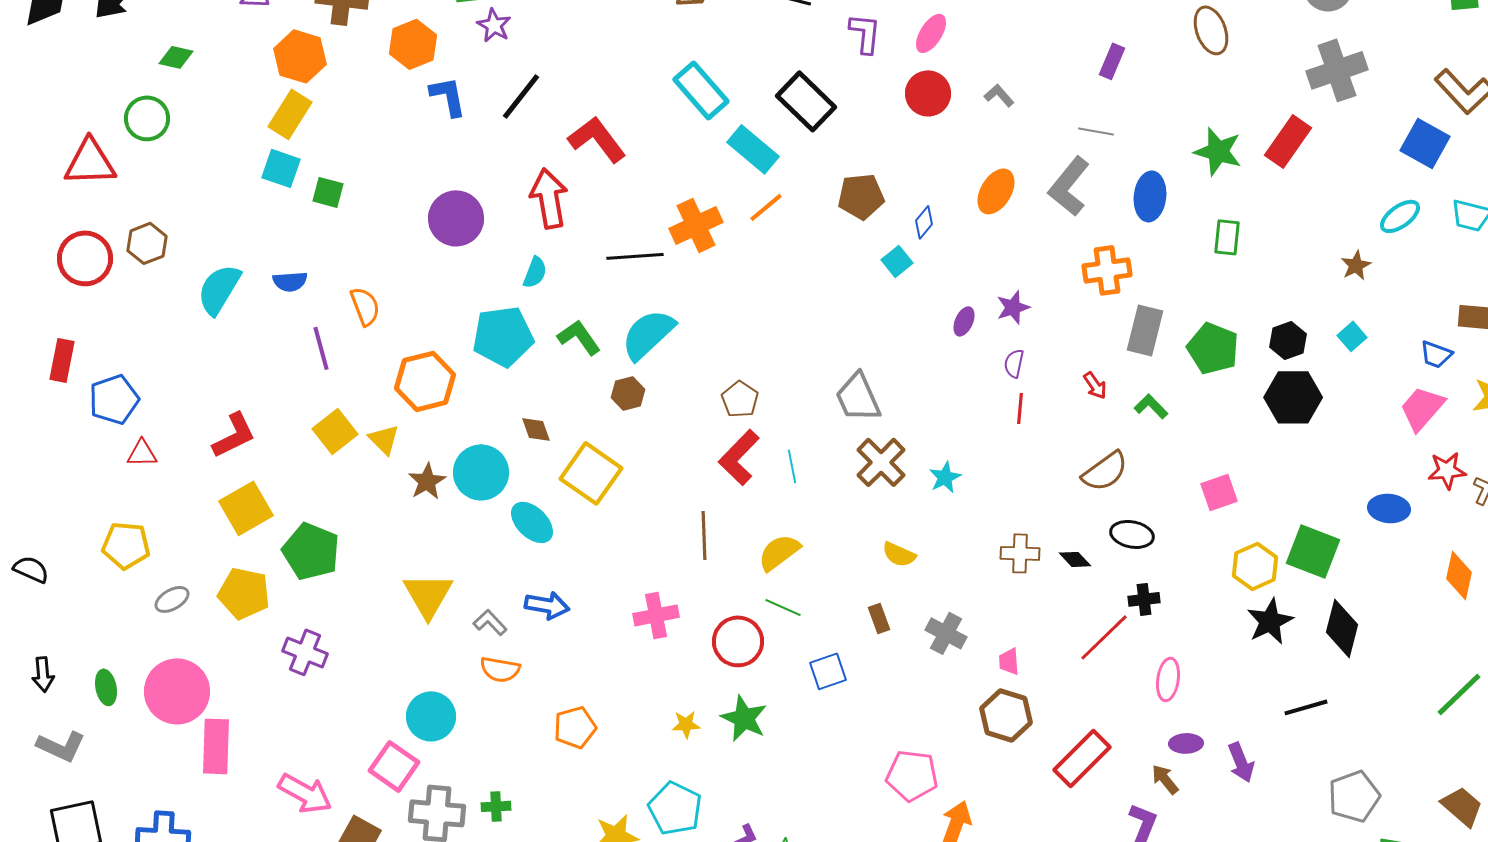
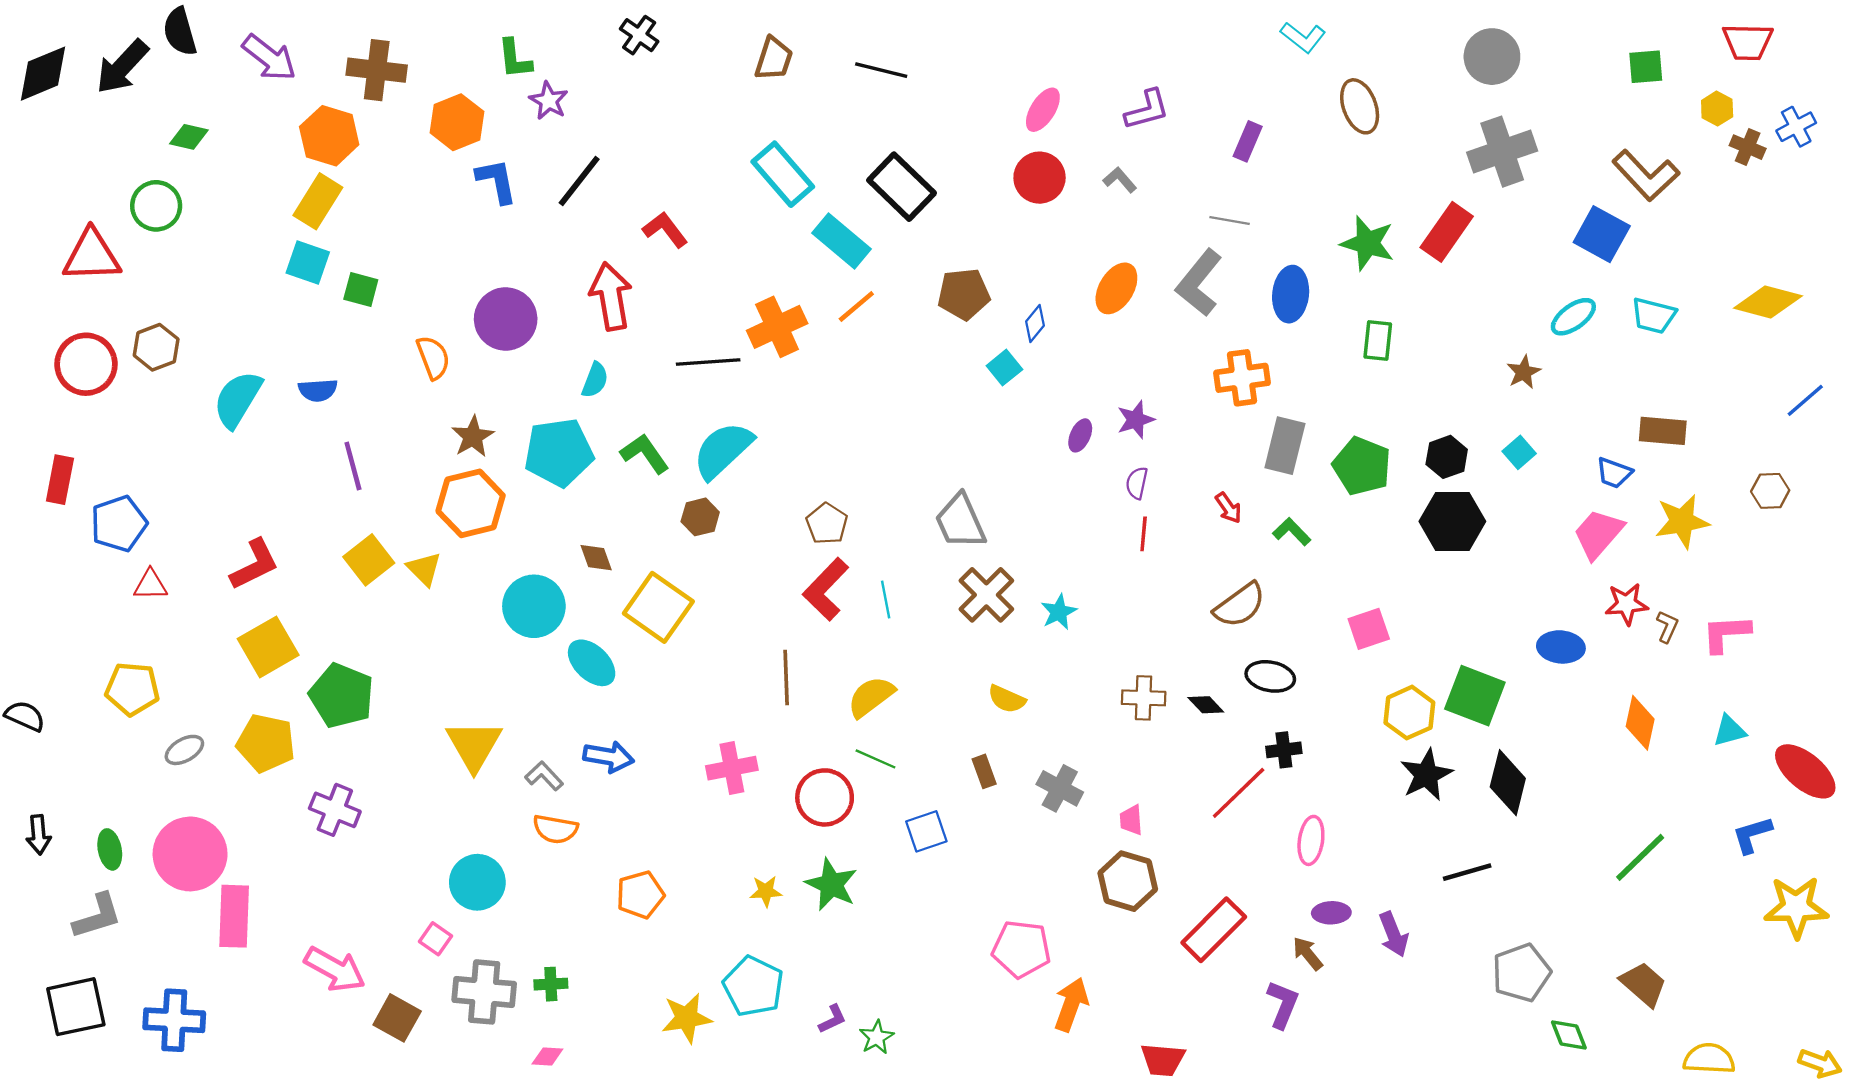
purple L-shape: (865, 33) -> (1147, 110), moved, turned 69
red L-shape: (597, 139) -> (665, 230), size x0.7
orange semicircle: (365, 306) -> (433, 357), moved
brown star: (427, 481) -> (473, 437), moved
gray L-shape: (61, 746) -> (97, 916), moved, turned -42
pink square: (394, 766) -> (435, 939), size x0.6

